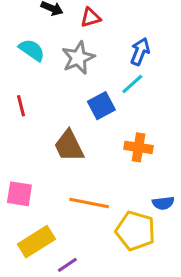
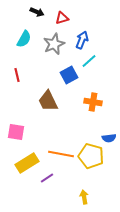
cyan semicircle: (32, 50) -> (24, 39), turned 84
blue arrow: (140, 52) -> (82, 40), moved
orange line: (89, 203) -> (61, 154), moved

